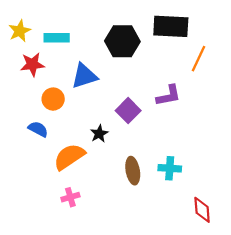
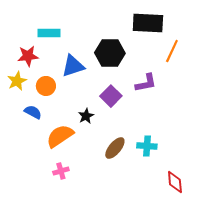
yellow star: (20, 31) -> (17, 81), moved
black hexagon: (122, 41) -> (110, 53), moved
brown ellipse: (133, 171) -> (115, 148), turned 50

